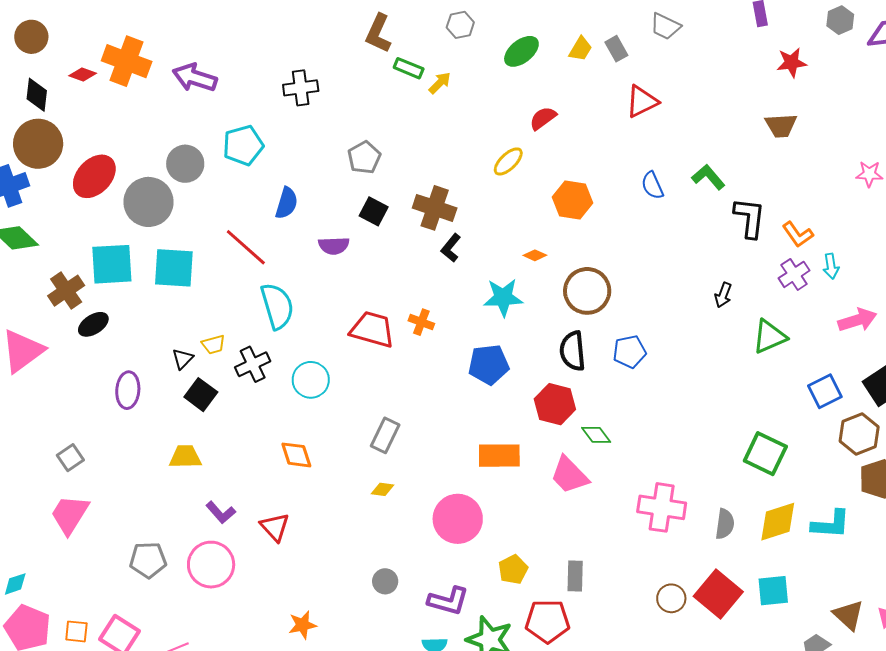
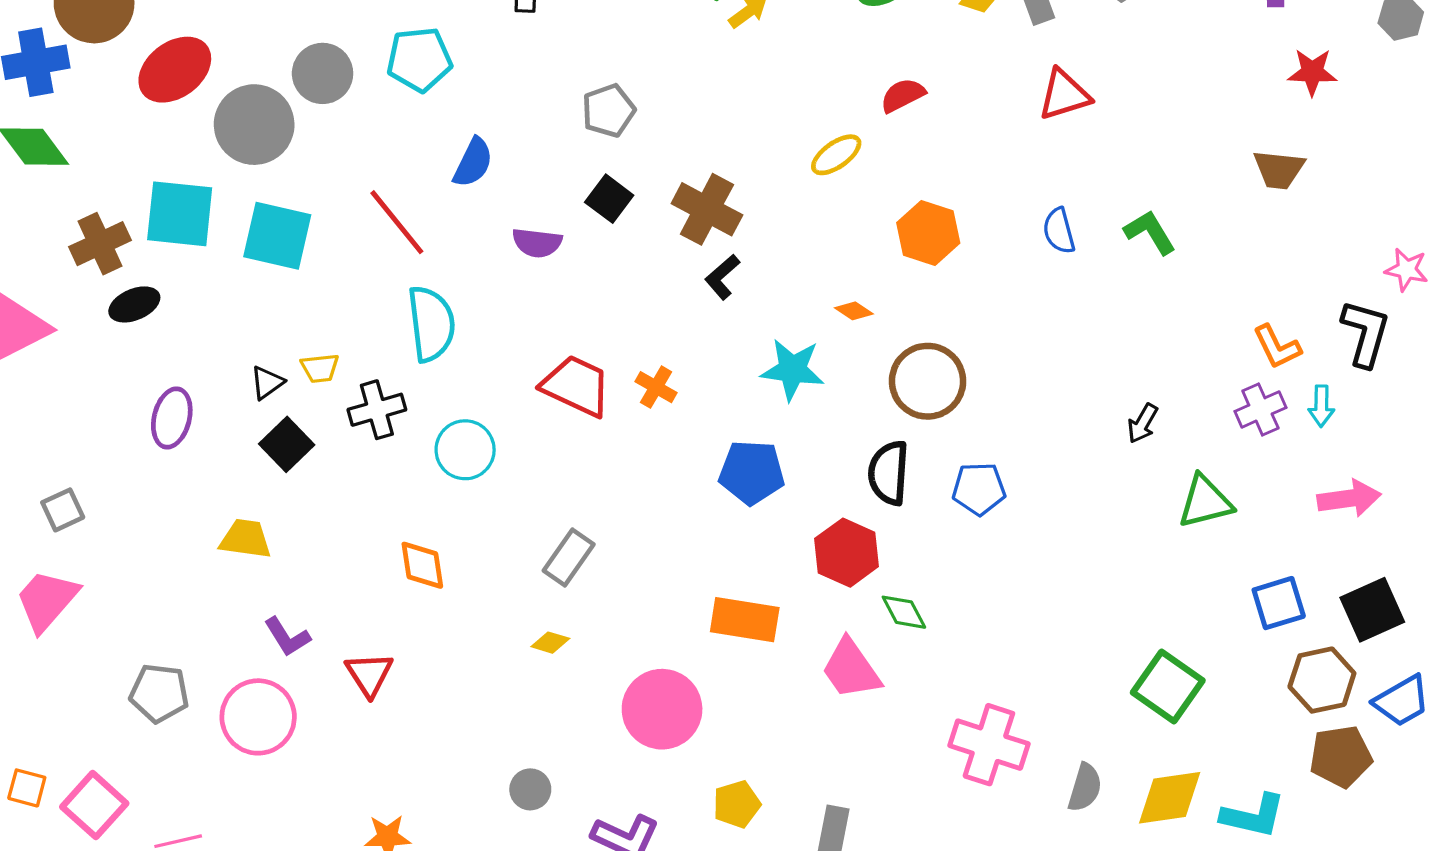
black L-shape: (750, 218) -> (1365, 333), moved

